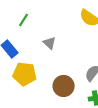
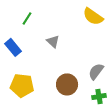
yellow pentagon: (25, 74) -> (22, 85), moved

